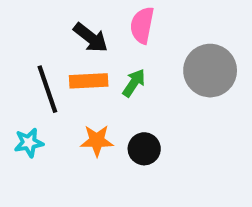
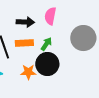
black arrow: (91, 38) -> (25, 22), turned -36
black circle: (144, 149) -> (47, 64), moved, size x1.5

